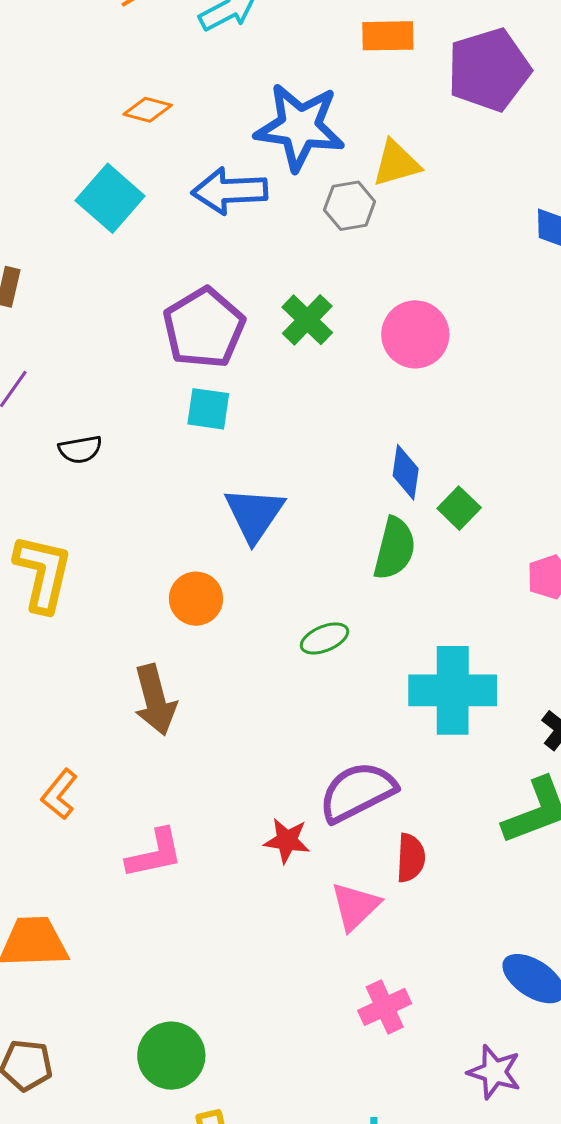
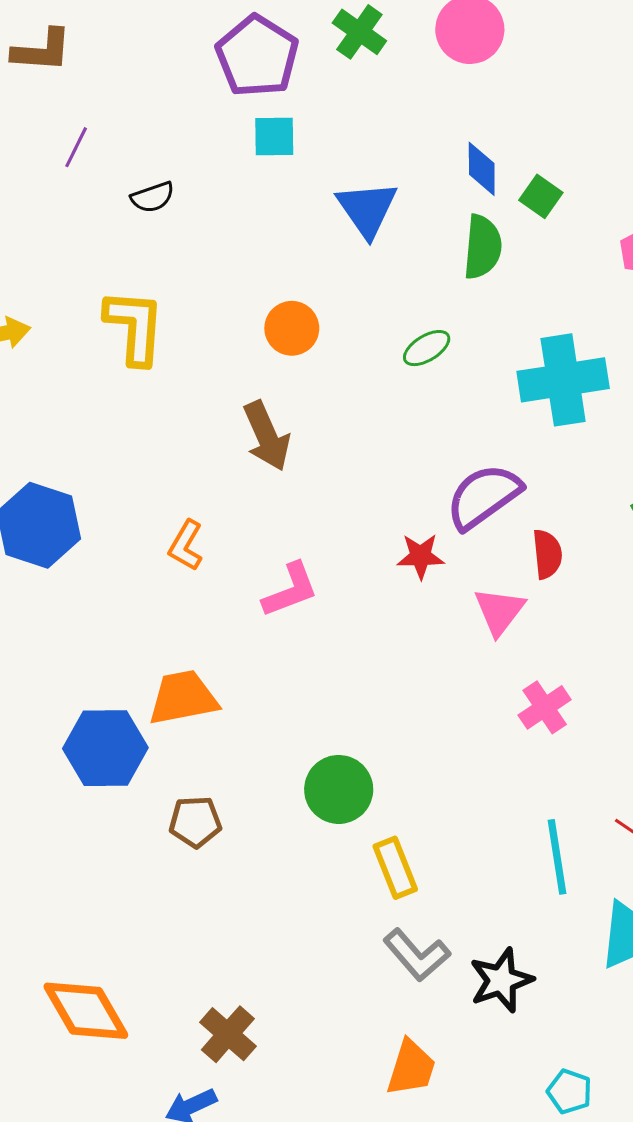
blue triangle: (254, 514) -> (367, 209), moved

